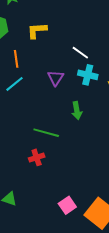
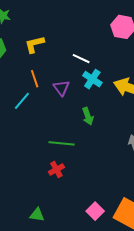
orange line: (16, 59) -> (35, 79), moved
cyan cross: (88, 75) -> (92, 79), turned 30

